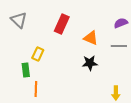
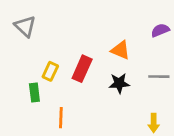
red rectangle: (62, 24) -> (82, 69), moved
gray line: (119, 46) -> (159, 77), moved
orange line: (36, 89) -> (61, 118), moved

